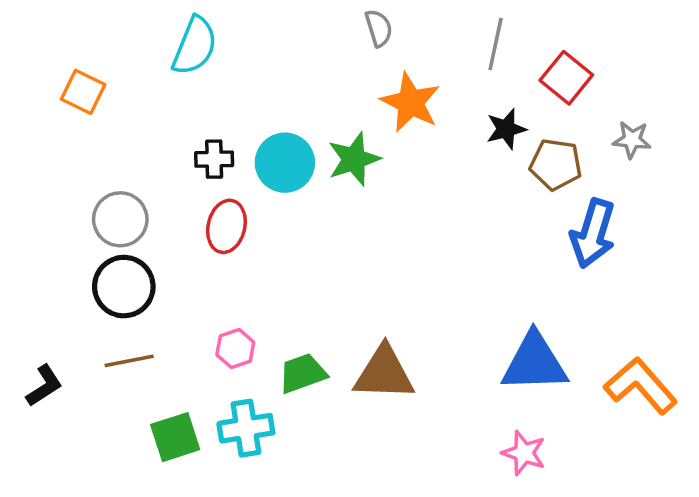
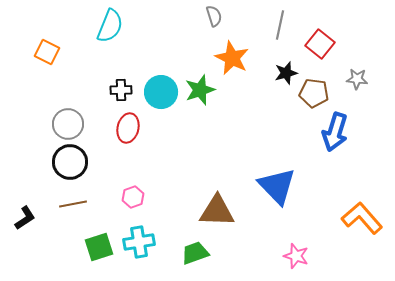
blue triangle: (534, 363) -> (277, 186), moved, turned 48
green trapezoid: (303, 373) -> (195, 253), moved

